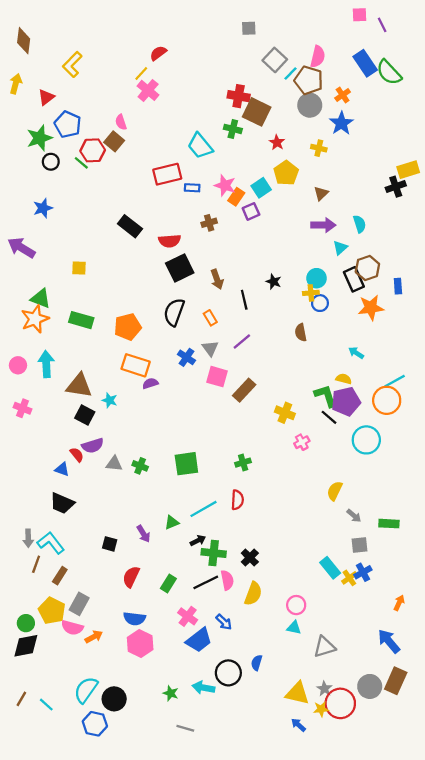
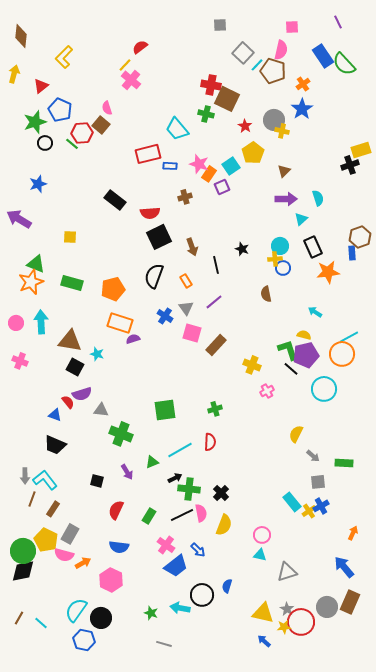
pink square: (360, 15) -> (292, 27), moved
gray circle: (310, 105) -> (274, 120), moved
brown hexagon: (367, 268) -> (360, 237), moved
green cross: (140, 466) -> (121, 434), moved, size x1.6
green circle: (26, 623) -> (23, 551), size x1.6
pink hexagon: (140, 643) -> (111, 580), moved

